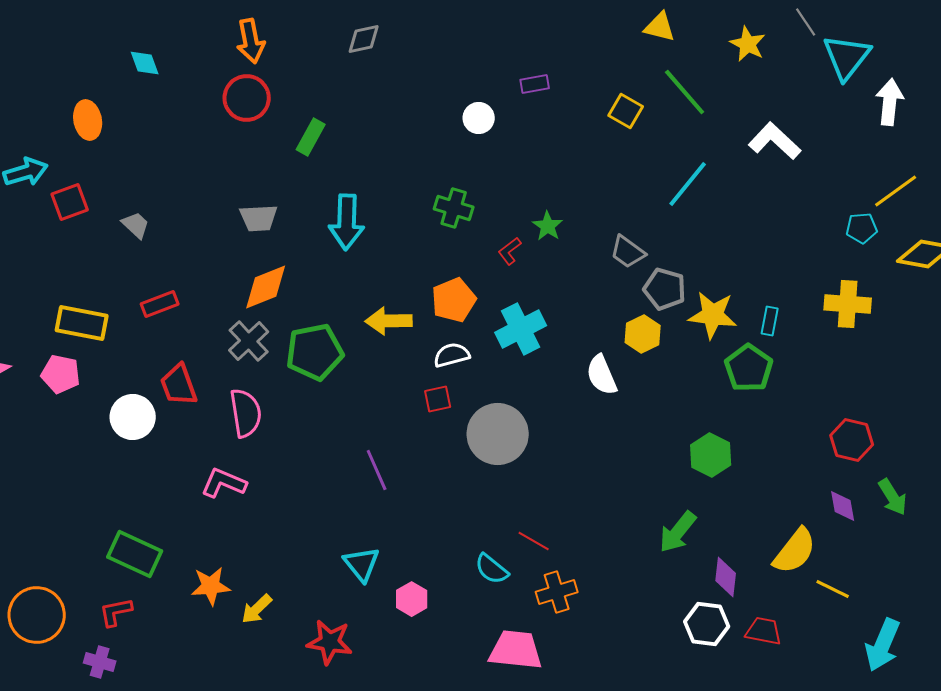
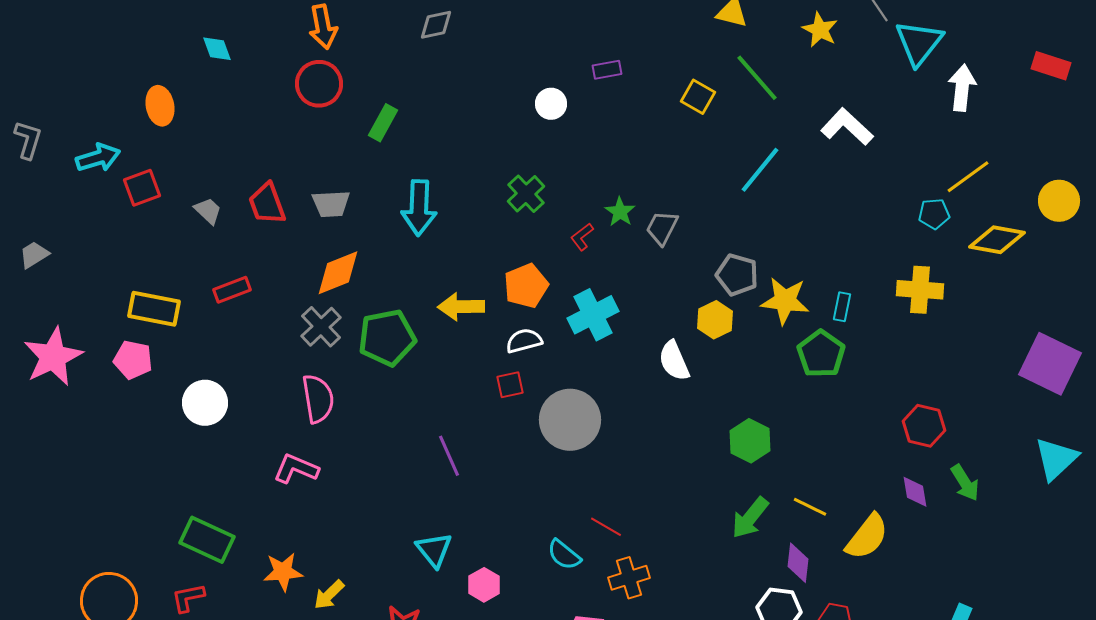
green cross: (454, 208) -> (526, 194), turned 30
gray trapezoid: (628, 252) -> (662, 228), moved, turned 81
red trapezoid: (179, 385) -> (267, 204), moved
green hexagon: (711, 455) -> (750, 441), moved
yellow line: (833, 589) -> (810, 507), moved

